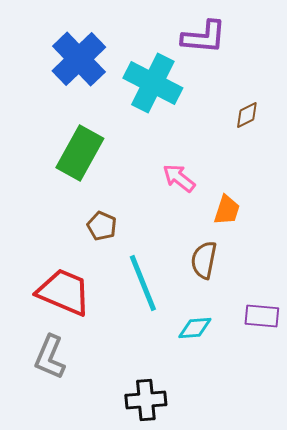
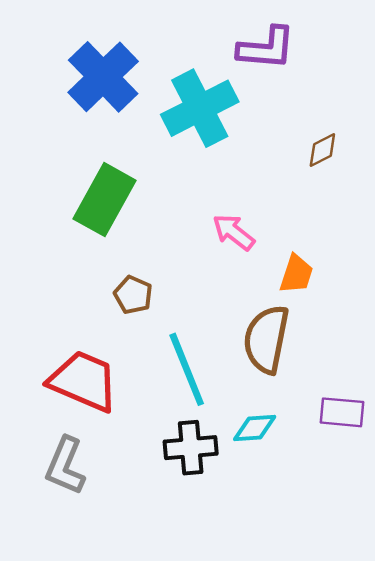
cyan cross: (153, 83) -> (200, 108), turned 36
brown semicircle: (204, 260) -> (266, 339), size x1.4
black cross: (146, 400) -> (191, 448), moved

